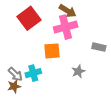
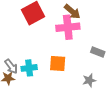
orange square: (52, 51) -> (58, 63), moved
gray star: (78, 71) -> (89, 80), moved

